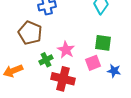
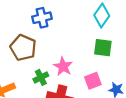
green square: (103, 43) -> (103, 48), moved

